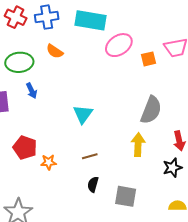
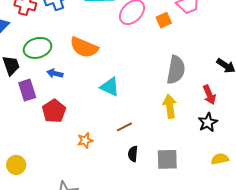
orange semicircle: (55, 51) -> (84, 47), moved, size x1.6
blue arrow: (32, 91) -> (55, 73), turned 140
cyan triangle: (83, 114) -> (110, 87), turned -30
red pentagon: (25, 148) -> (54, 111), moved, turned 30

